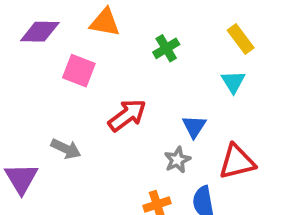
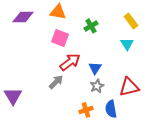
pink square: (79, 71) -> (60, 38), moved
blue triangle: (194, 126) -> (95, 68), moved
gray arrow: (66, 149) -> (56, 82), moved, turned -70

